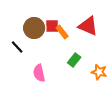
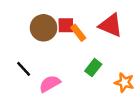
black line: (17, 47) -> (24, 69), moved
pink semicircle: (39, 73) -> (50, 84), turned 72

